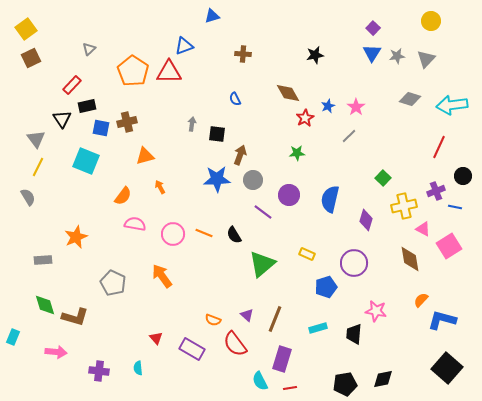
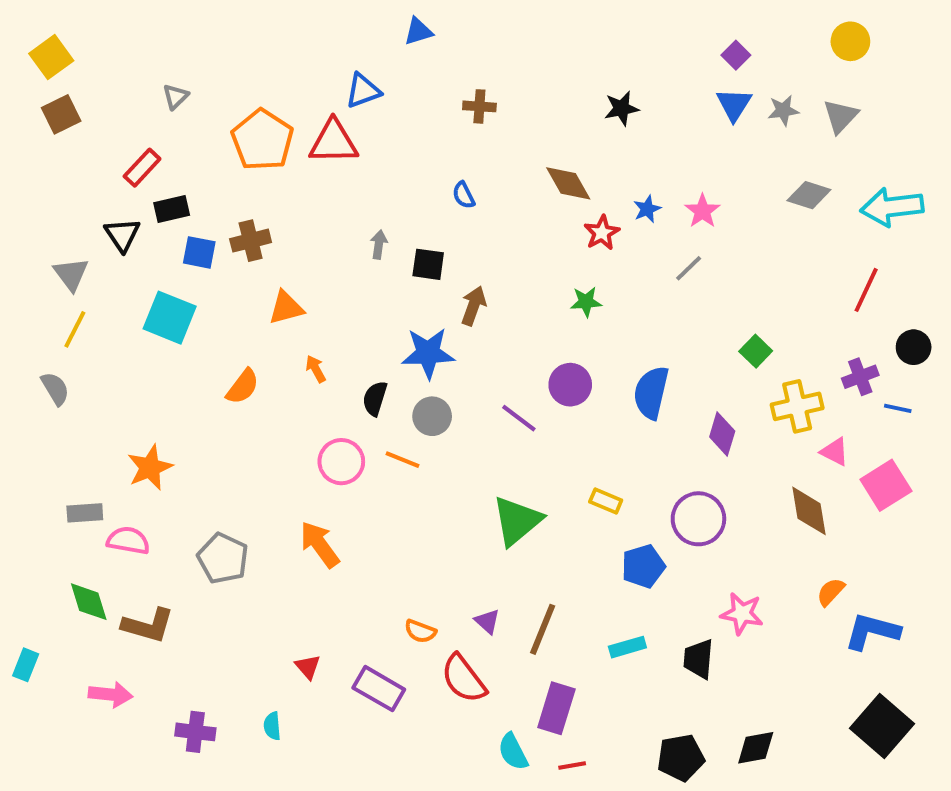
gray circle: (253, 180) -> (432, 416), moved
pink semicircle: (135, 224) -> (128, 541), moved
black semicircle: (234, 235) -> (375, 398), moved, turned 48

